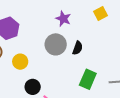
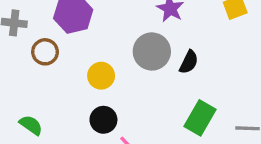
yellow circle: (20, 62) -> (101, 76), moved

